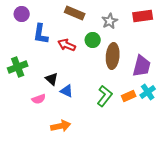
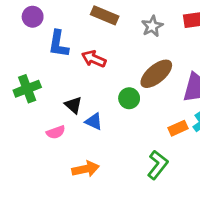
green circle: (93, 40) -> (129, 98), moved
brown ellipse: (113, 56) -> (156, 74), turned 45
green L-shape: (105, 96) -> (158, 165), moved

